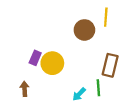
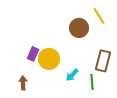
yellow line: (106, 17) -> (99, 16), turned -36
cyan arrow: (79, 94) -> (72, 75), moved

